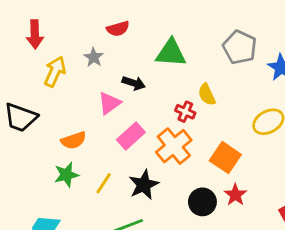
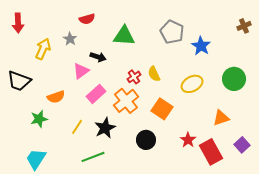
red arrow: (35, 34) -> (18, 23), moved
yellow semicircle: (207, 95) -> (154, 74), moved
red cross: (185, 112) -> (134, 77), turned 32
green star: (66, 175) -> (39, 119), moved
red star: (235, 195) -> (188, 140), moved

